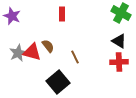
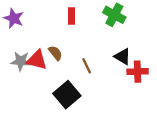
green cross: (121, 13) -> (114, 15), moved
black triangle: (119, 41) -> (122, 56), moved
gray star: (18, 53) -> (21, 61), turned 30

